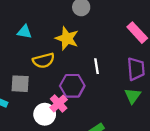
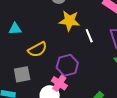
yellow star: (67, 38) -> (69, 21), moved
white line: (96, 66) -> (89, 36), moved

